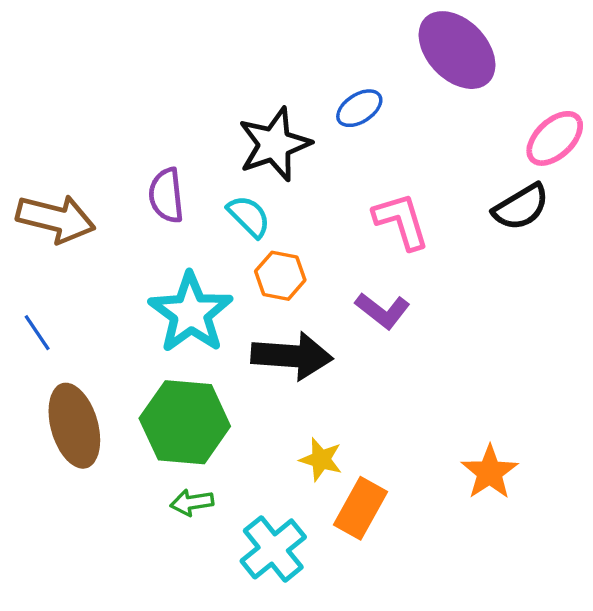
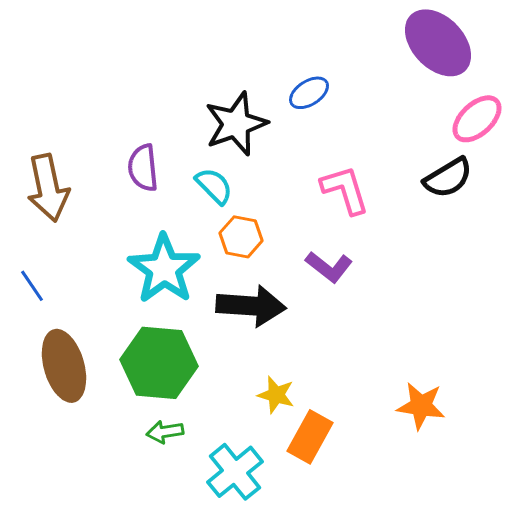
purple ellipse: (457, 50) -> (438, 43), moved
brown arrow: (56, 219) -> (48, 188), turned 64
orange star: (490, 472) -> (421, 406), turned -30

